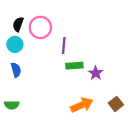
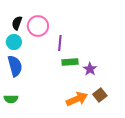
blue semicircle: (16, 70) -> (15, 66), size x1.5
brown square: (116, 104) -> (100, 95), moved

